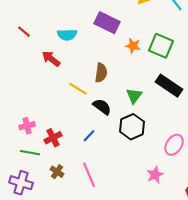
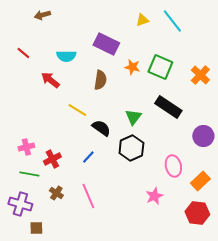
brown semicircle: (101, 73) -> (100, 80), moved
pink ellipse: (174, 145) -> (173, 166), turned -45

